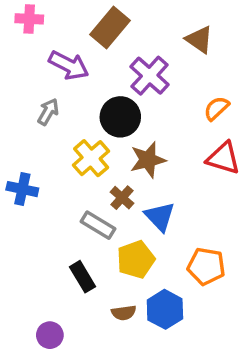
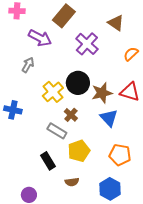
orange semicircle: (217, 108) -> (131, 54), moved
black circle: (120, 117) -> (78, 83), moved
brown star: (148, 160) -> (102, 93), moved
blue triangle: (160, 217) -> (109, 118), moved
blue hexagon: (165, 309) -> (110, 189), moved

